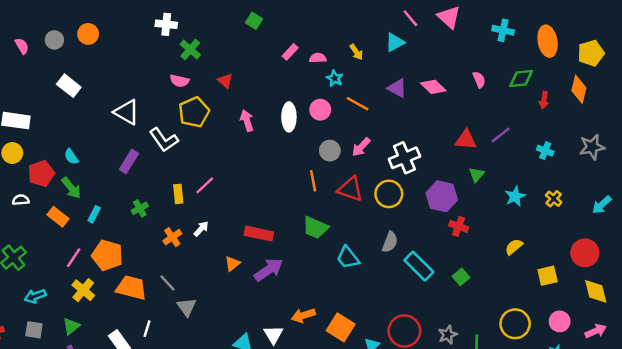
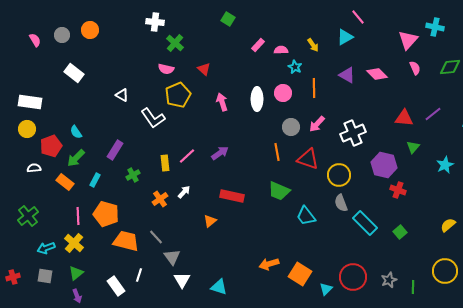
pink triangle: (449, 17) -> (408, 40), moved, turned 30
orange line: (358, 104) -> (314, 88), turned 60
white triangle: (127, 112) -> (122, 95), size x0.6
purple rectangle: (129, 161) -> (115, 150), moved
green arrow: (71, 188) -> (76, 158), turned 84
yellow circle: (389, 194) -> (339, 175), moved
gray semicircle: (390, 242) -> (341, 203), turned 138
yellow semicircle: (514, 247) -> (448, 225), moved
pink line: (74, 258) -> (78, 216), turned -36
purple arrow: (269, 270) -> (220, 153), moved, size x0.7
yellow cross: (83, 290) -> (74, 243), moved
white triangle: (273, 335) -> (182, 280), moved

